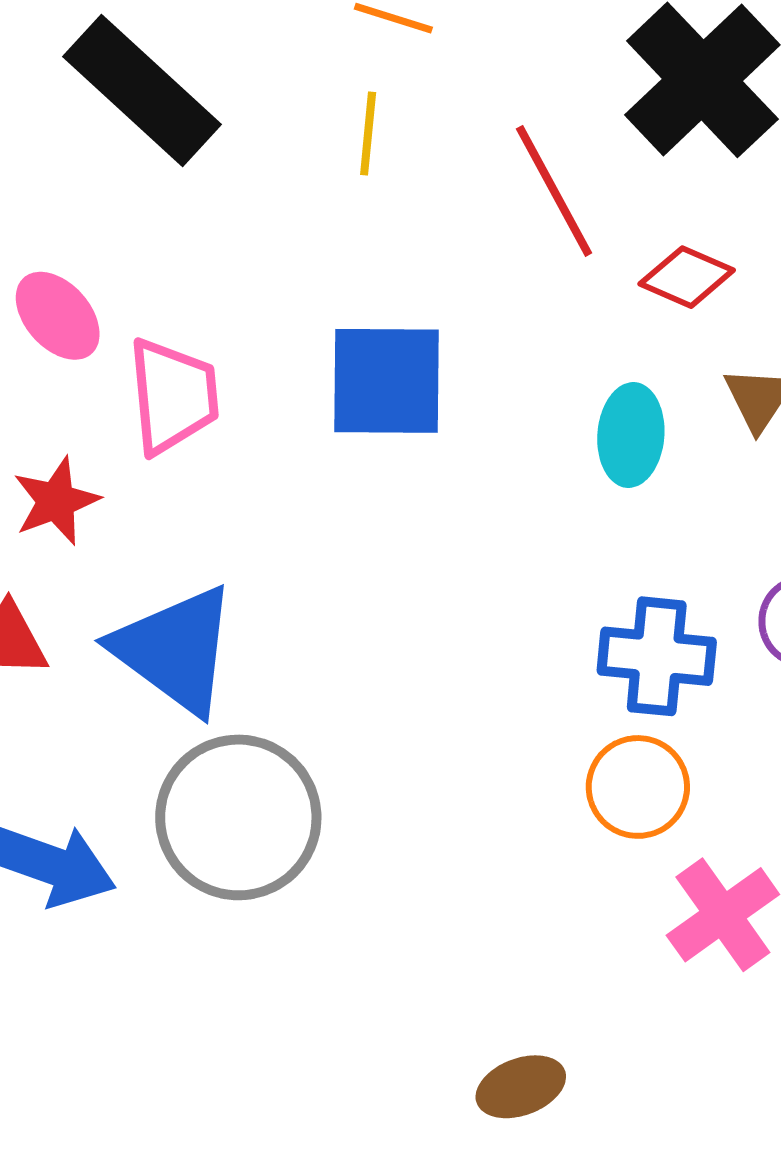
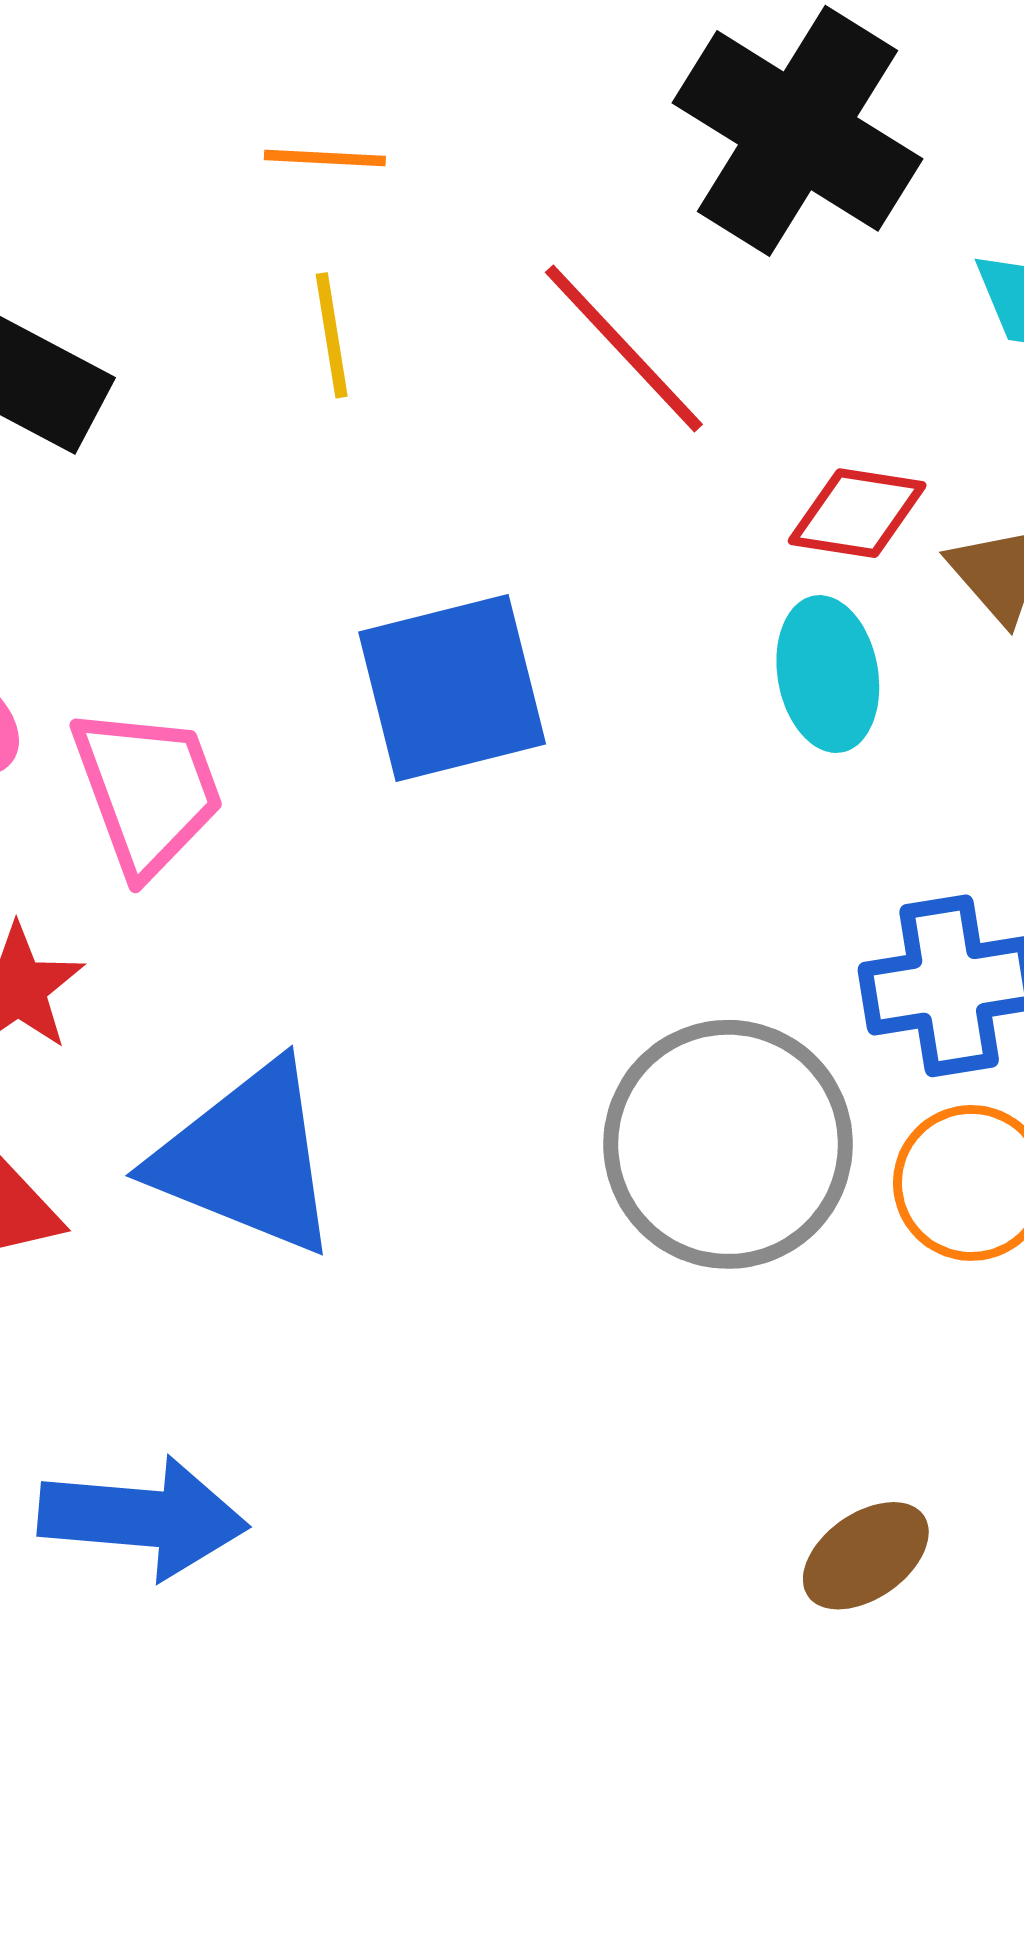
red diamond: (687, 277) -> (857, 513), moved
gray circle: (238, 817) -> (728, 1144), moved
brown ellipse: (521, 1087) -> (866, 1556), moved

